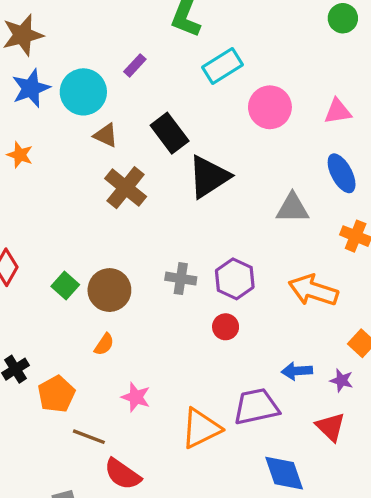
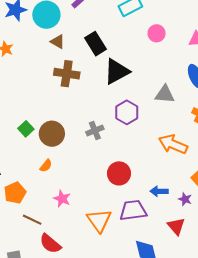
pink circle: (270, 107) -> (157, 33), size x0.7
brown cross: (126, 188) -> (67, 74), turned -35
gray cross: (181, 279) -> (95, 131), turned -36
purple hexagon: (235, 279) -> (127, 112), moved
red circle: (226, 327) -> (119, 173), moved, size x1.5
orange triangle: (201, 428) -> (99, 221), turned -44

